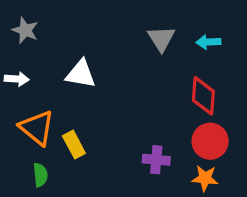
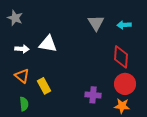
white arrow: (17, 79) -> (22, 49), moved
orange triangle: (37, 128) -> (22, 76), size x0.7

